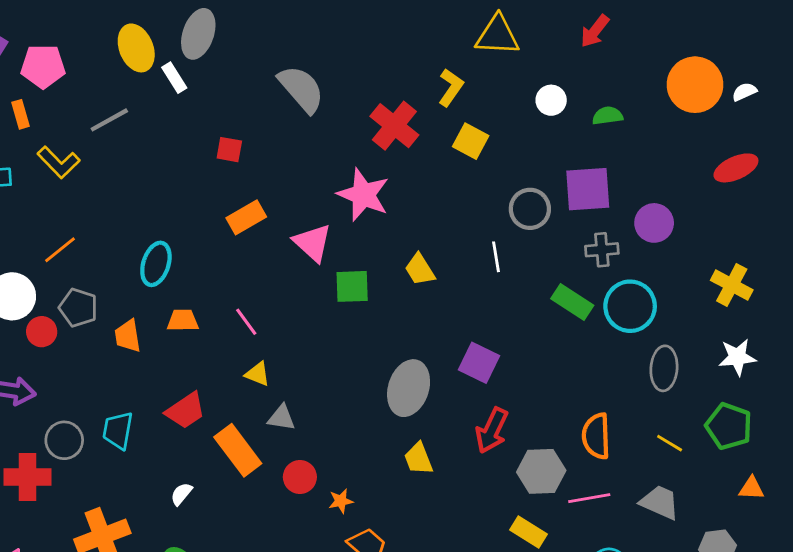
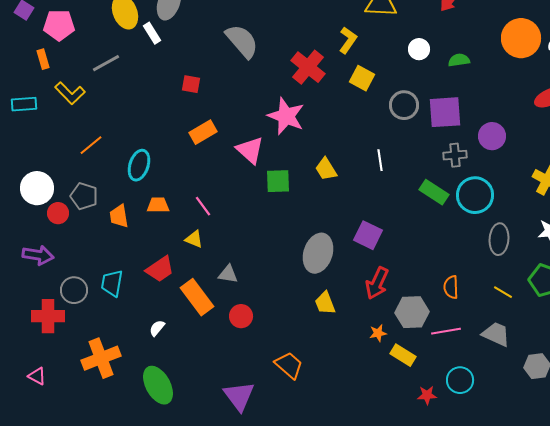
gray circle: (530, 209) -> (404, 105), moved
orange line: (60, 250) -> (91, 145), moved
yellow triangle: (258, 374) -> (194, 239), moved
orange semicircle: (596, 436) -> (451, 287), size x0.7
orange star: (341, 501) -> (378, 333), moved

